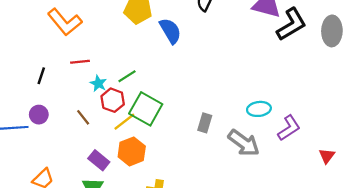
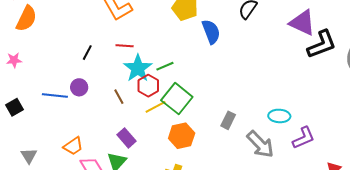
cyan star: (98, 83) -> (138, 68), size x1.8
orange hexagon: (132, 151) -> (182, 136), moved

